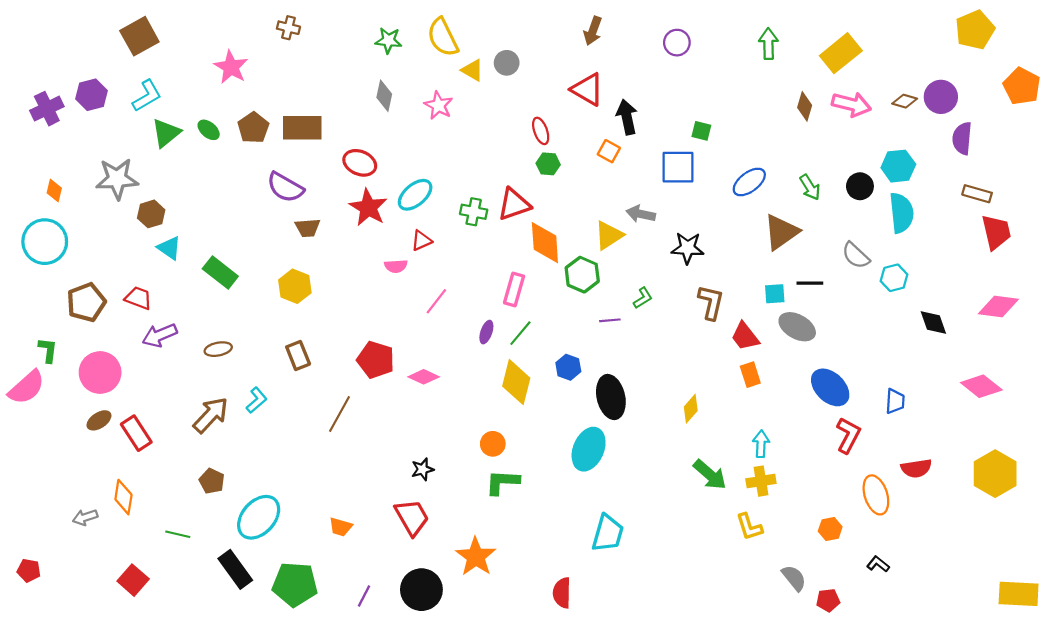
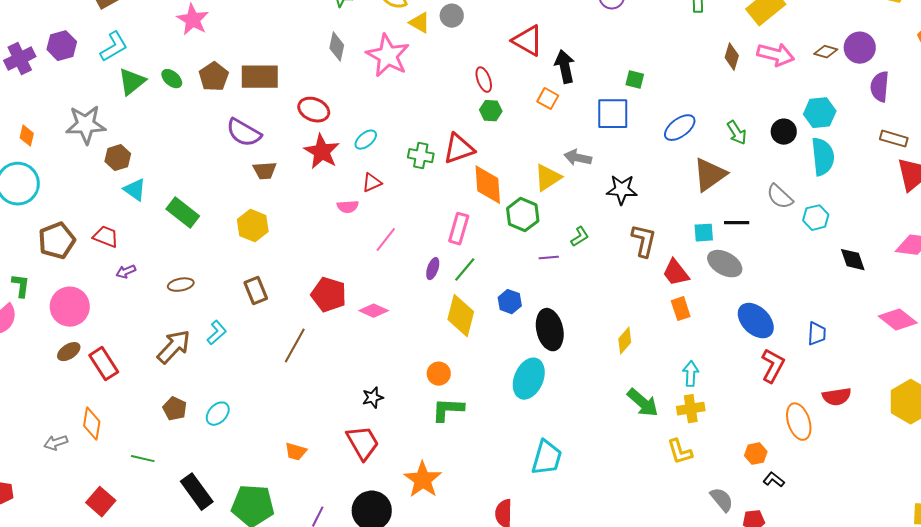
pink star: (438, 105) -> (388, 56), size x1.6
cyan ellipse: (415, 195) -> (366, 140), size x0.7
purple arrow: (160, 335) -> (126, 272), size x0.6
cyan ellipse: (259, 517) -> (218, 414), moved, size x0.6
black L-shape: (878, 564) -> (774, 480), moved

